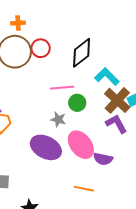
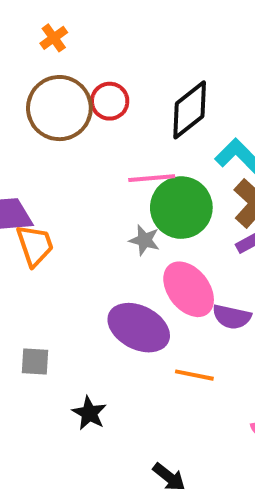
orange cross: (18, 23) -> (54, 38), moved, turned -32
green circle: (77, 103) -> (181, 208), size x1.8
purple ellipse: (46, 147) -> (139, 328), moved

